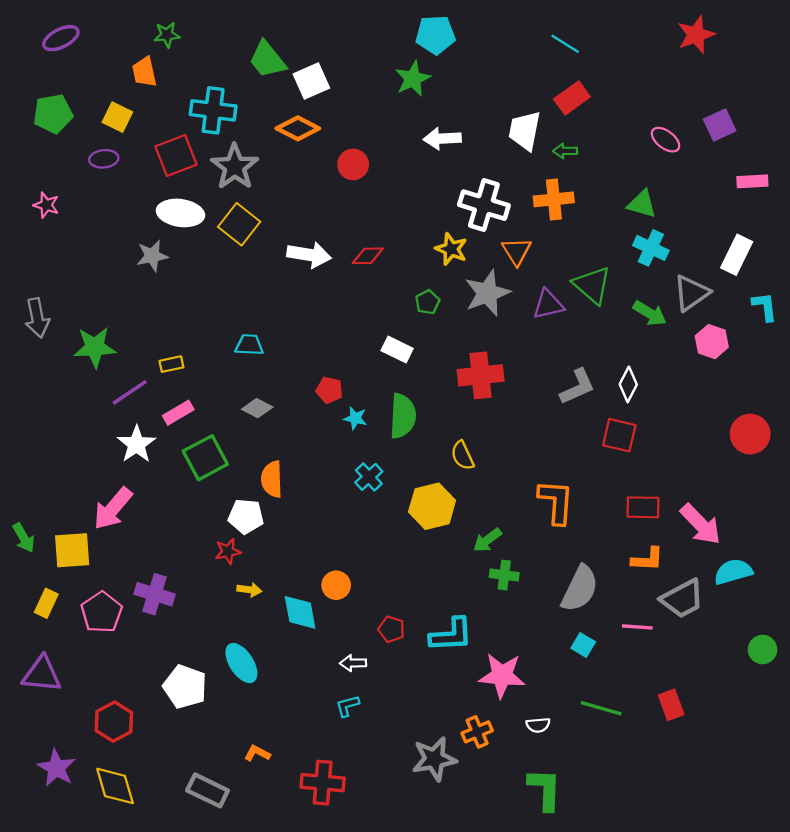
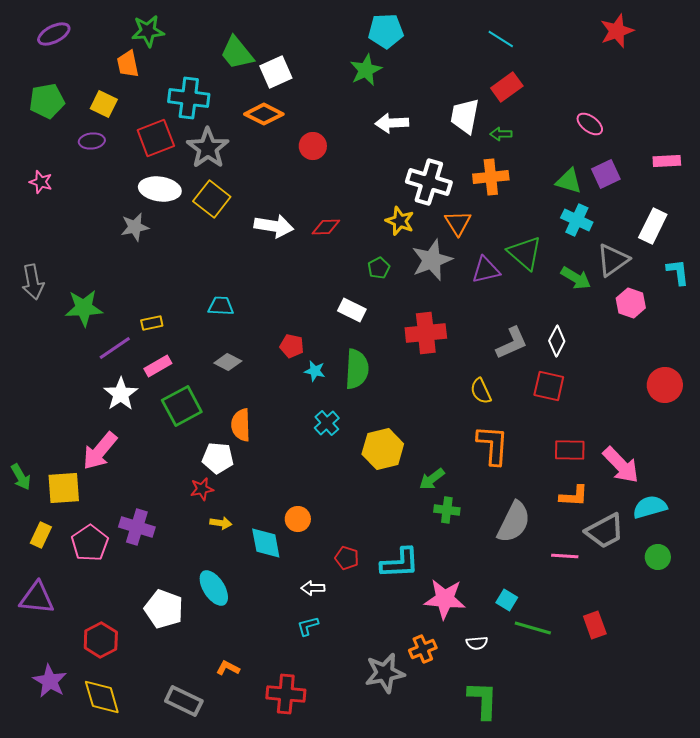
green star: (167, 35) -> (148, 31), size x1.4
purple square: (720, 125) -> (606, 174), moved
yellow semicircle: (462, 455) -> (481, 391), moved
cyan square: (583, 645) -> (507, 600), moved
green circle: (763, 649) -> (658, 557), moved

